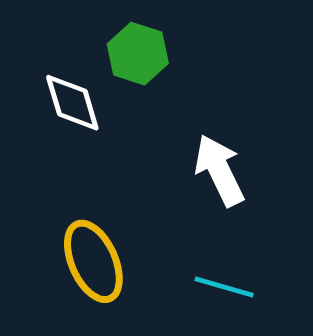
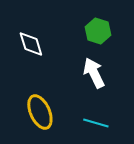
green hexagon: (138, 54) -> (98, 31), moved

